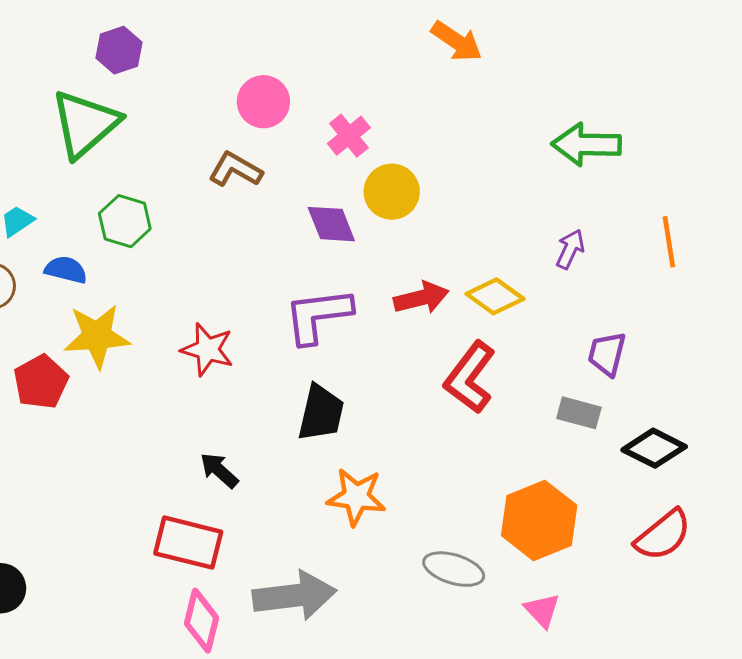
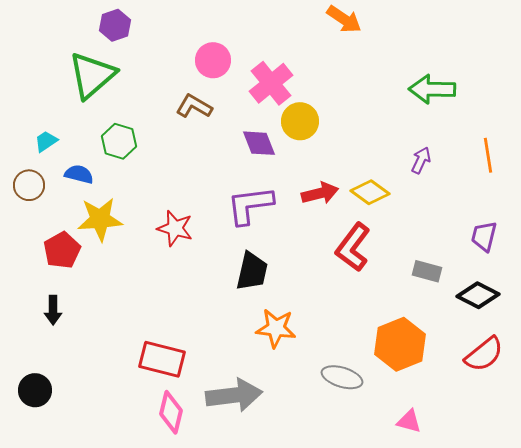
pink cross: (349, 136) -> (271, 83), size x1.5
purple trapezoid: (607, 354) -> (484, 236), moved
black arrow: (219, 470) -> (53, 310), moved, turned -132
pink triangle: (542, 610) -> (409, 421), moved, turned -32

